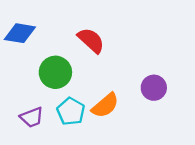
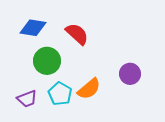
blue diamond: (20, 33) -> (33, 28), moved

